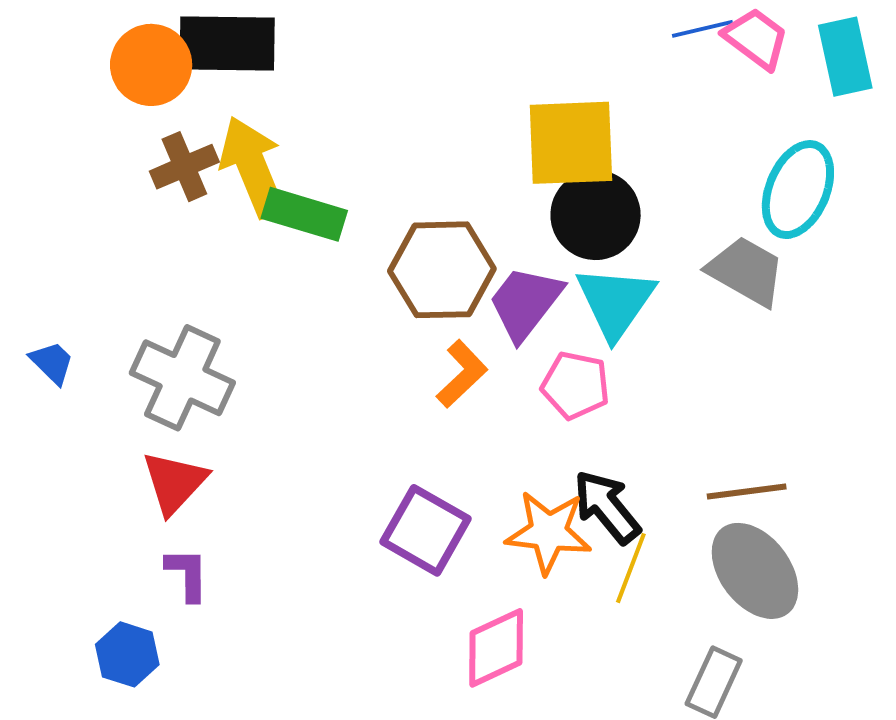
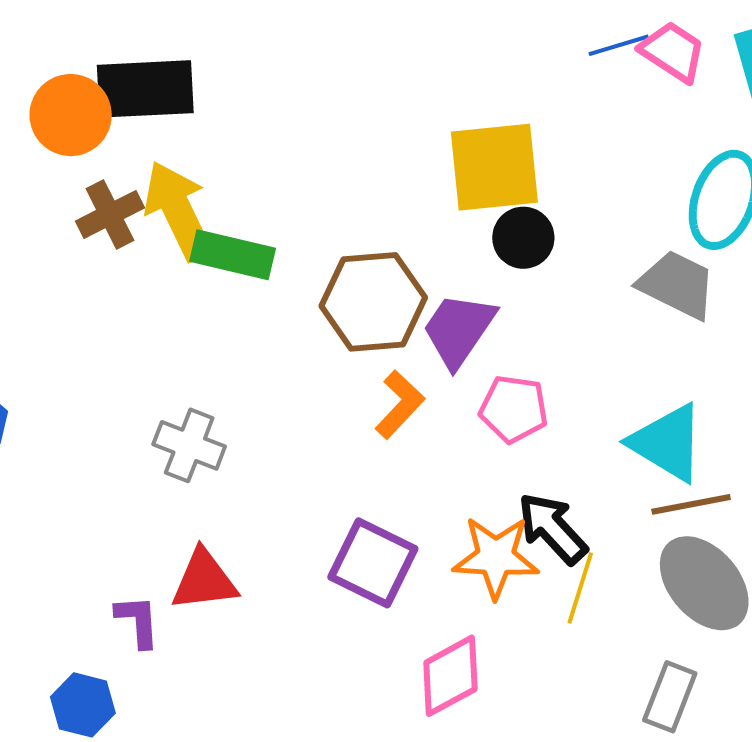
black circle: (596, 215) -> (523, 238), size x0.7
cyan triangle: (615, 302) -> (667, 443), moved, turned -30
gray cross: (182, 378) -> (189, 445), moved, size x0.7
red triangle: (174, 482) -> (204, 580), moved, turned 44

